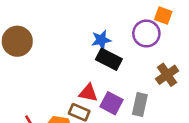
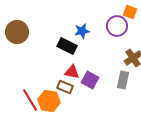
black rectangle: (109, 59) -> (67, 46), moved
gray rectangle: (140, 104) -> (123, 80), moved

